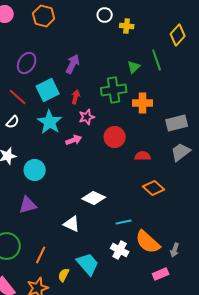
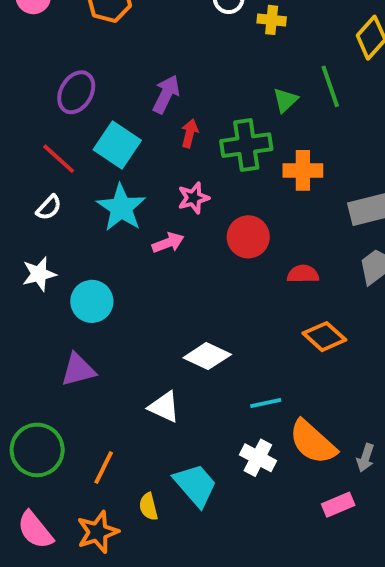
cyan square: (48, 90) -> (117, 145), turned -30
red arrow: (76, 97) -> (190, 133), moved
yellow semicircle: (64, 275) -> (149, 507), turned -40

